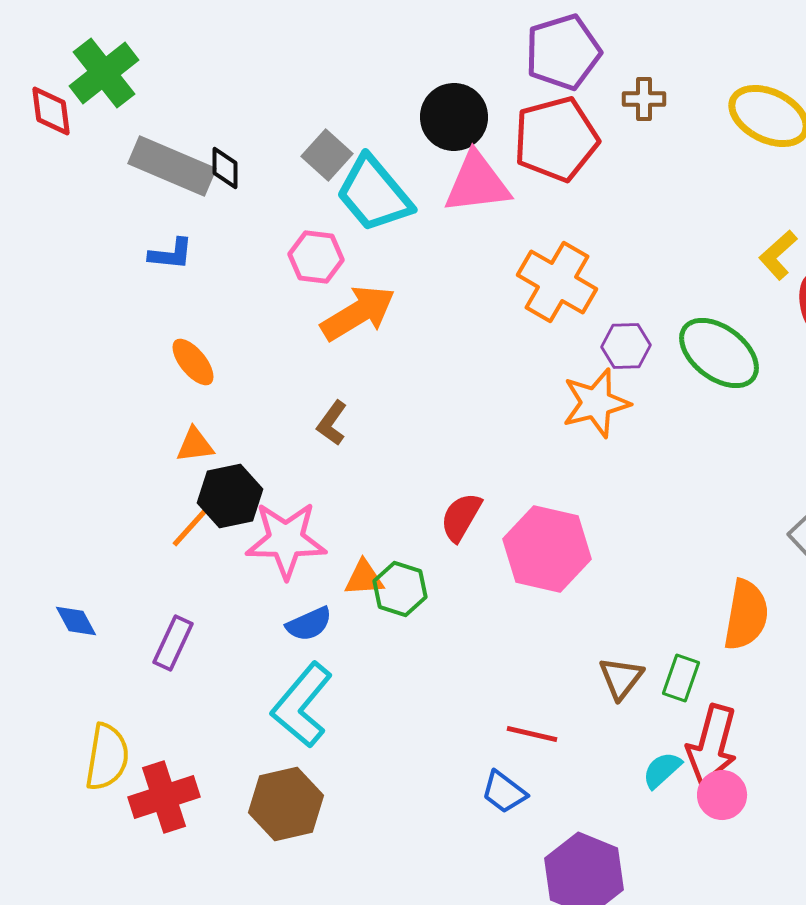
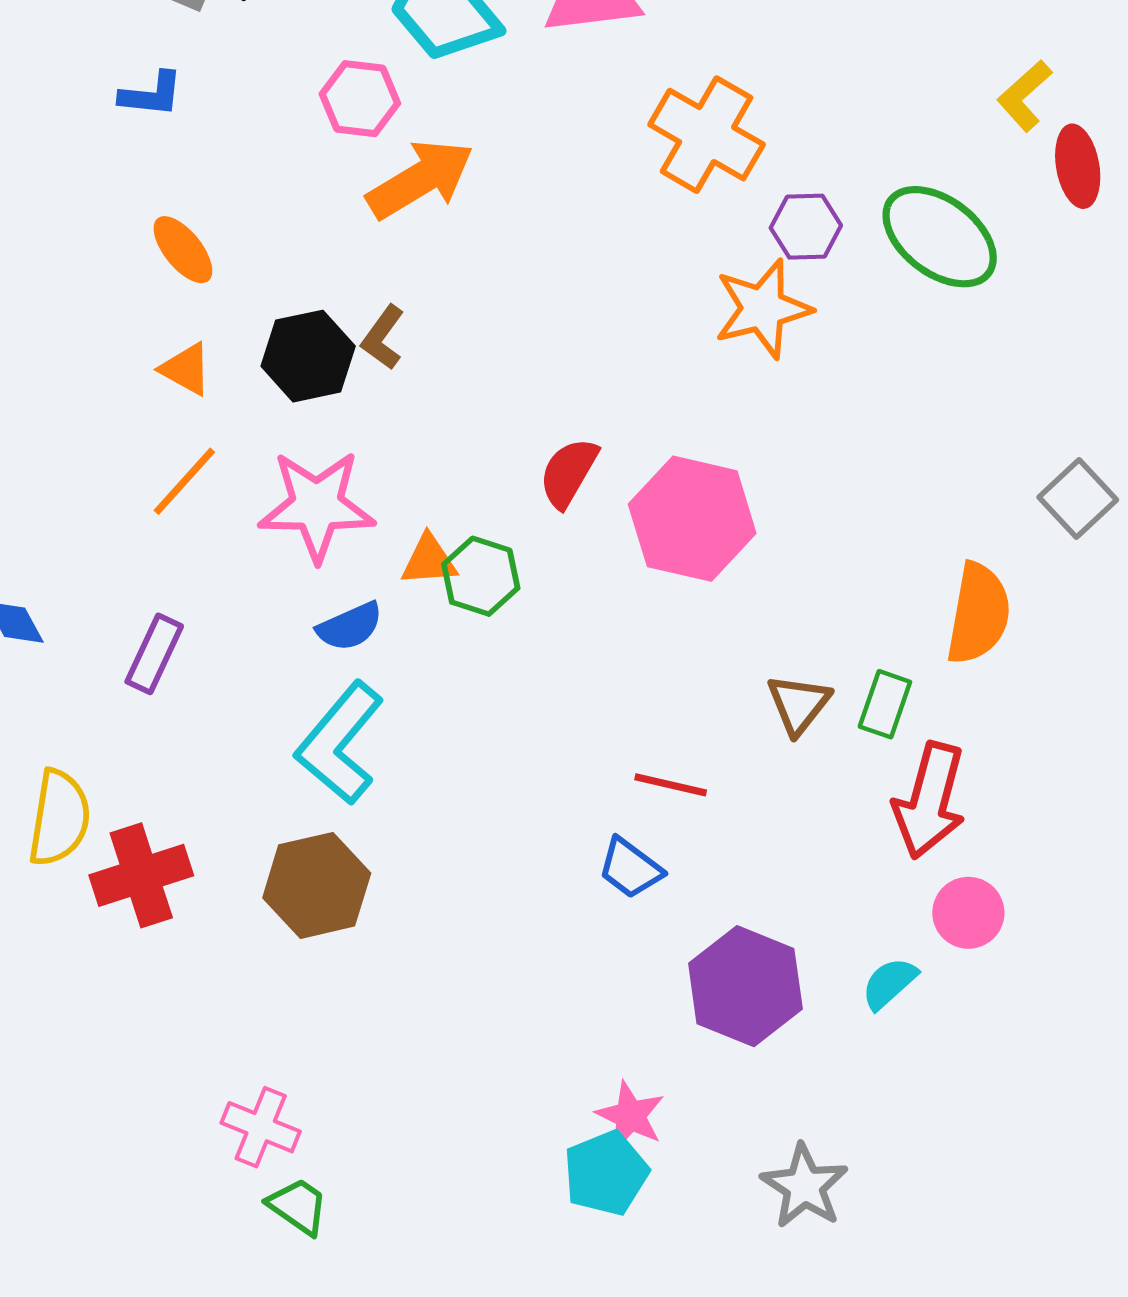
orange triangle: (195, 445) -> (186, 369), turned 36
black hexagon: (230, 496) -> (308, 356), moved
cyan semicircle: (662, 770) -> (889, 983), moved
pink circle: (722, 795) -> (968, 913), moved

